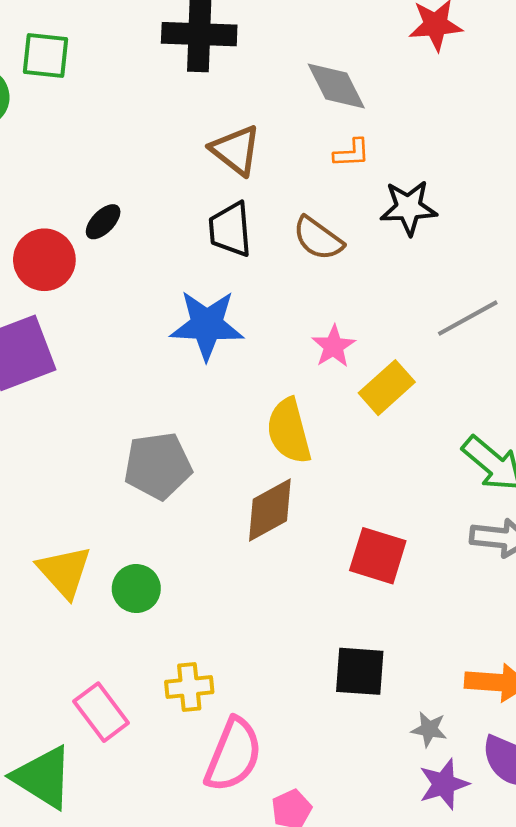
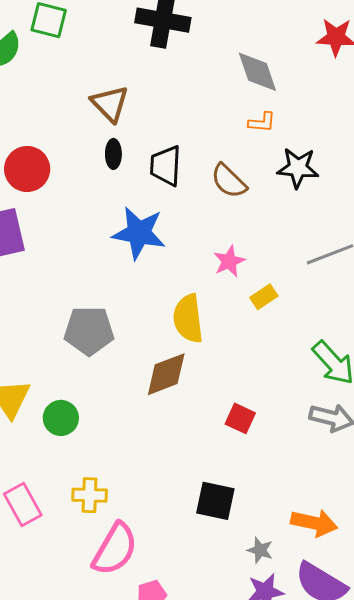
brown triangle: (236, 150) -> (110, 104), moved
black ellipse: (103, 222) -> (113, 154), moved, turned -52
yellow rectangle: (387, 388) -> (264, 297), size x0.7
red square: (378, 556) -> (240, 418), size x0.7

